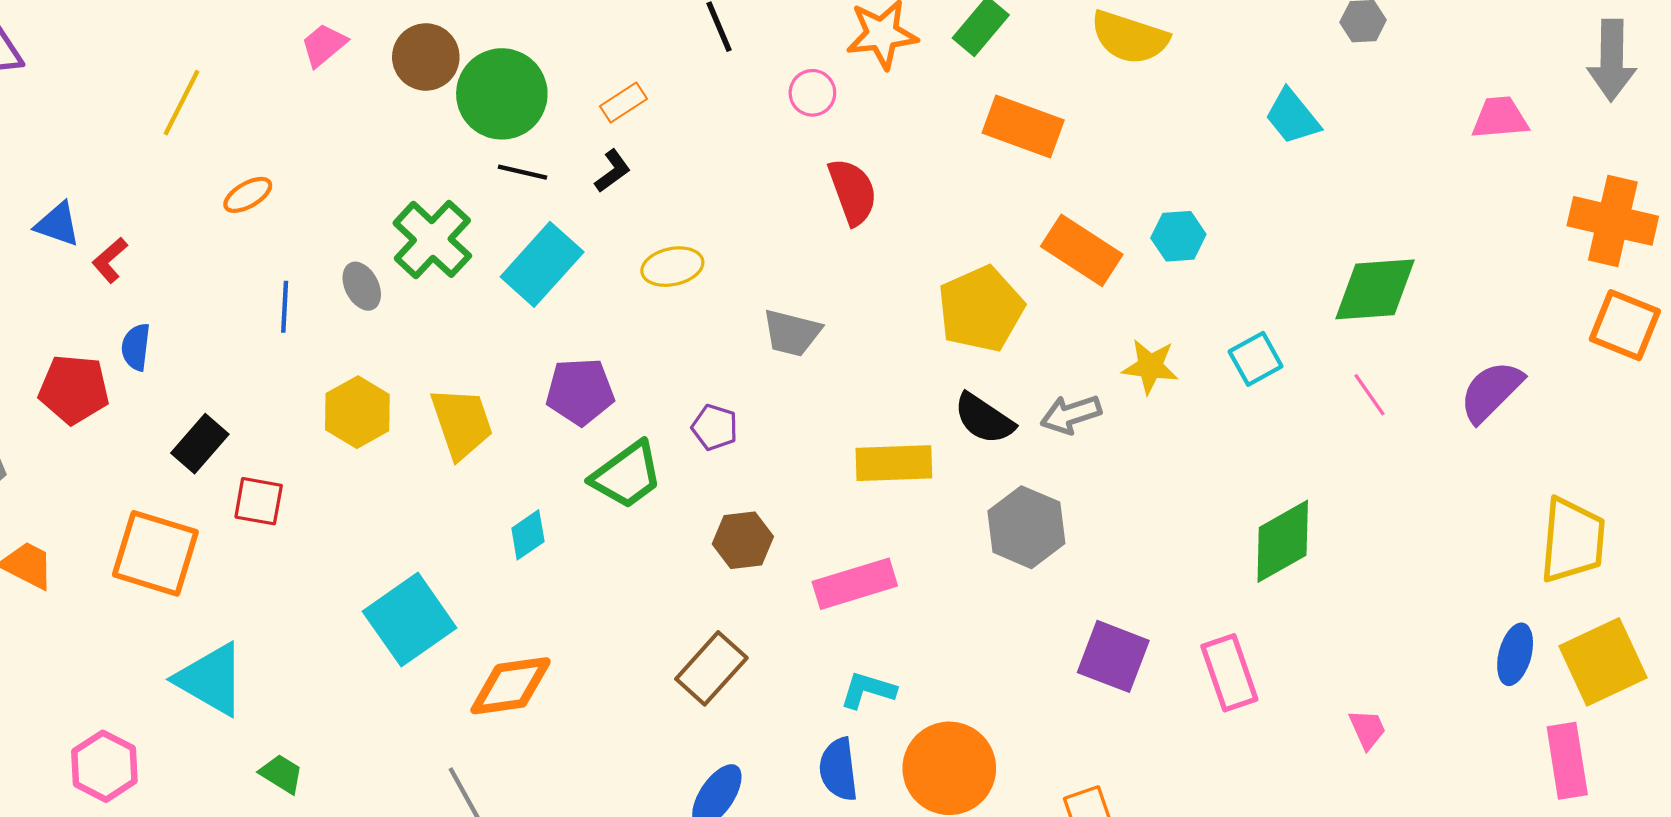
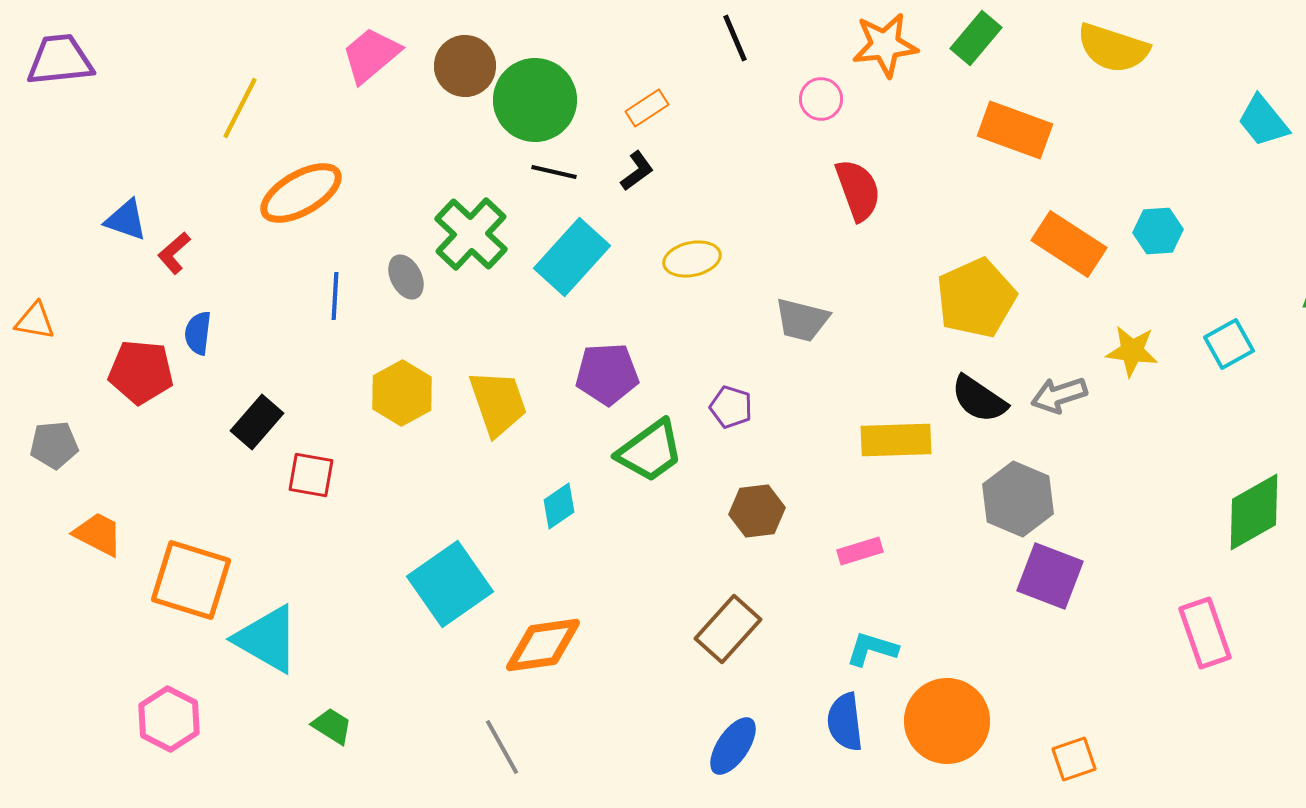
pink trapezoid: (324, 45) -> (371, 55), size x1.4
orange ellipse: (248, 195) -> (301, 193), size x1.8
orange square: (155, 553) -> (191, 580), moved
pink rectangle: (855, 584) -> (860, 551), size x0.6
purple square: (1113, 656) -> (1050, 576), moved

